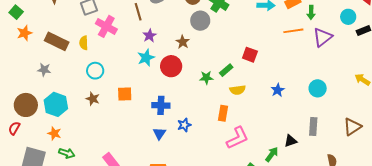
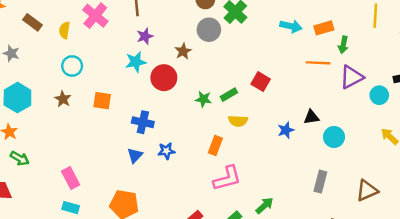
cyan circle: (348, 17) -> (379, 95), moved
brown rectangle: (57, 41) -> (33, 22), size x0.7
black triangle: (291, 141) -> (311, 117), moved

